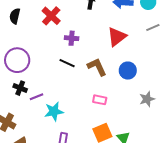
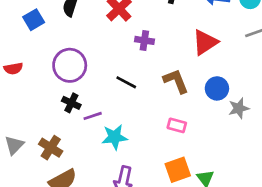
black line: (67, 63) -> (126, 82), moved
gray star: (147, 99) -> (239, 108), moved

